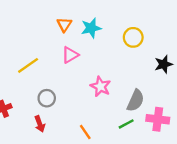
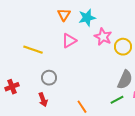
yellow circle: (133, 37) -> (123, 47), moved
yellow line: (28, 65) -> (33, 50), turned 54
pink star: (100, 86) -> (103, 37), moved

